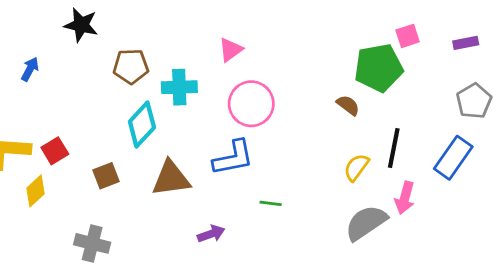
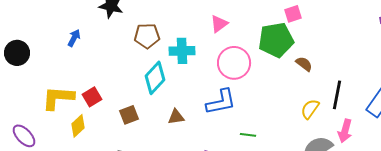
pink square: (408, 36) -> (293, 14), moved
green pentagon: (378, 68) -> (276, 40), moved
brown triangle: (171, 178) -> (176, 117), size x0.6

